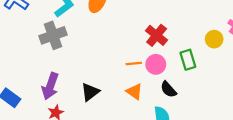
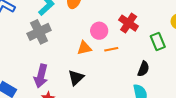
pink circle: (156, 64) -> (99, 31), moved
black semicircle: (168, 89) -> (143, 69), turned -112
orange triangle: (134, 91) -> (84, 48), moved, turned -42

